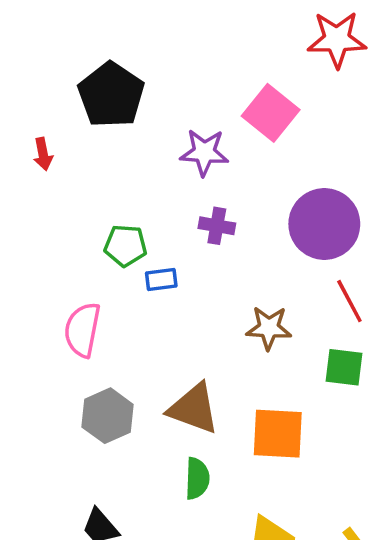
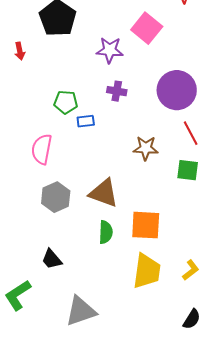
orange square: (278, 434) -> (146, 225), moved

